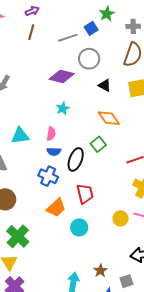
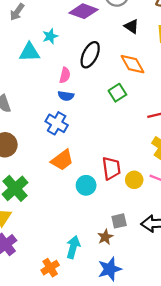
cyan star: (63, 108) -> (50, 36), moved
cyan triangle: (20, 136) -> (29, 52), moved
black ellipse: (76, 159) -> (90, 55), moved
red trapezoid: (85, 194) -> (111, 168), moved
gray square: (127, 281) -> (119, 221), moved

